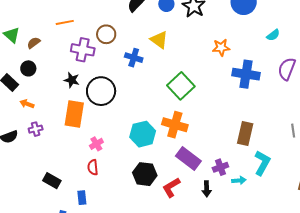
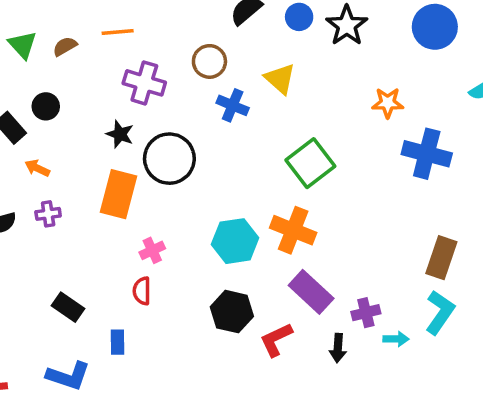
brown circle: (106, 34) -> (209, 61), moved
brown semicircle: (34, 43) -> (65, 46), moved
brown rectangle: (245, 134) -> (441, 258), moved

